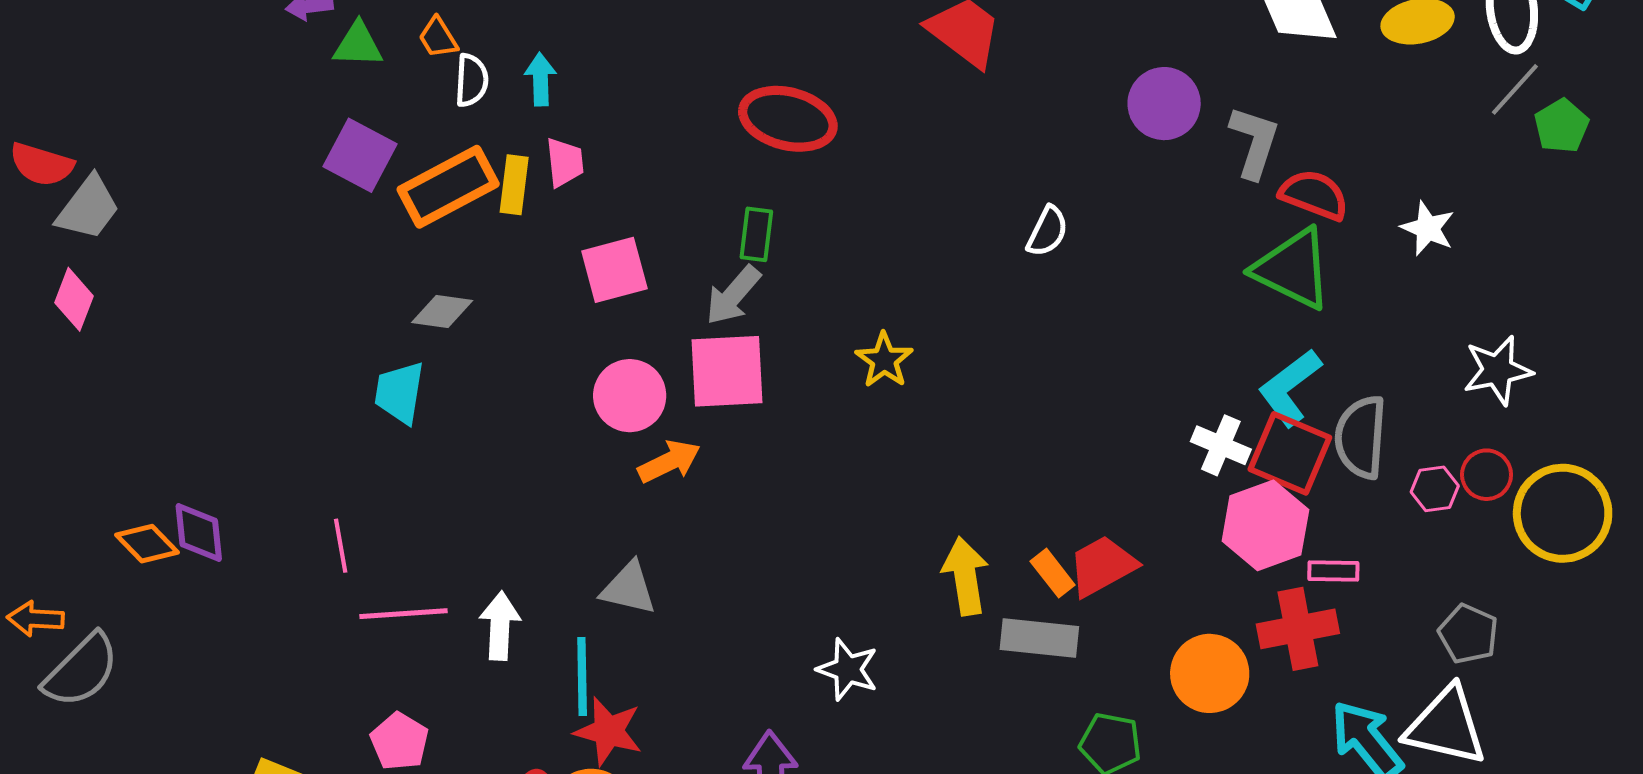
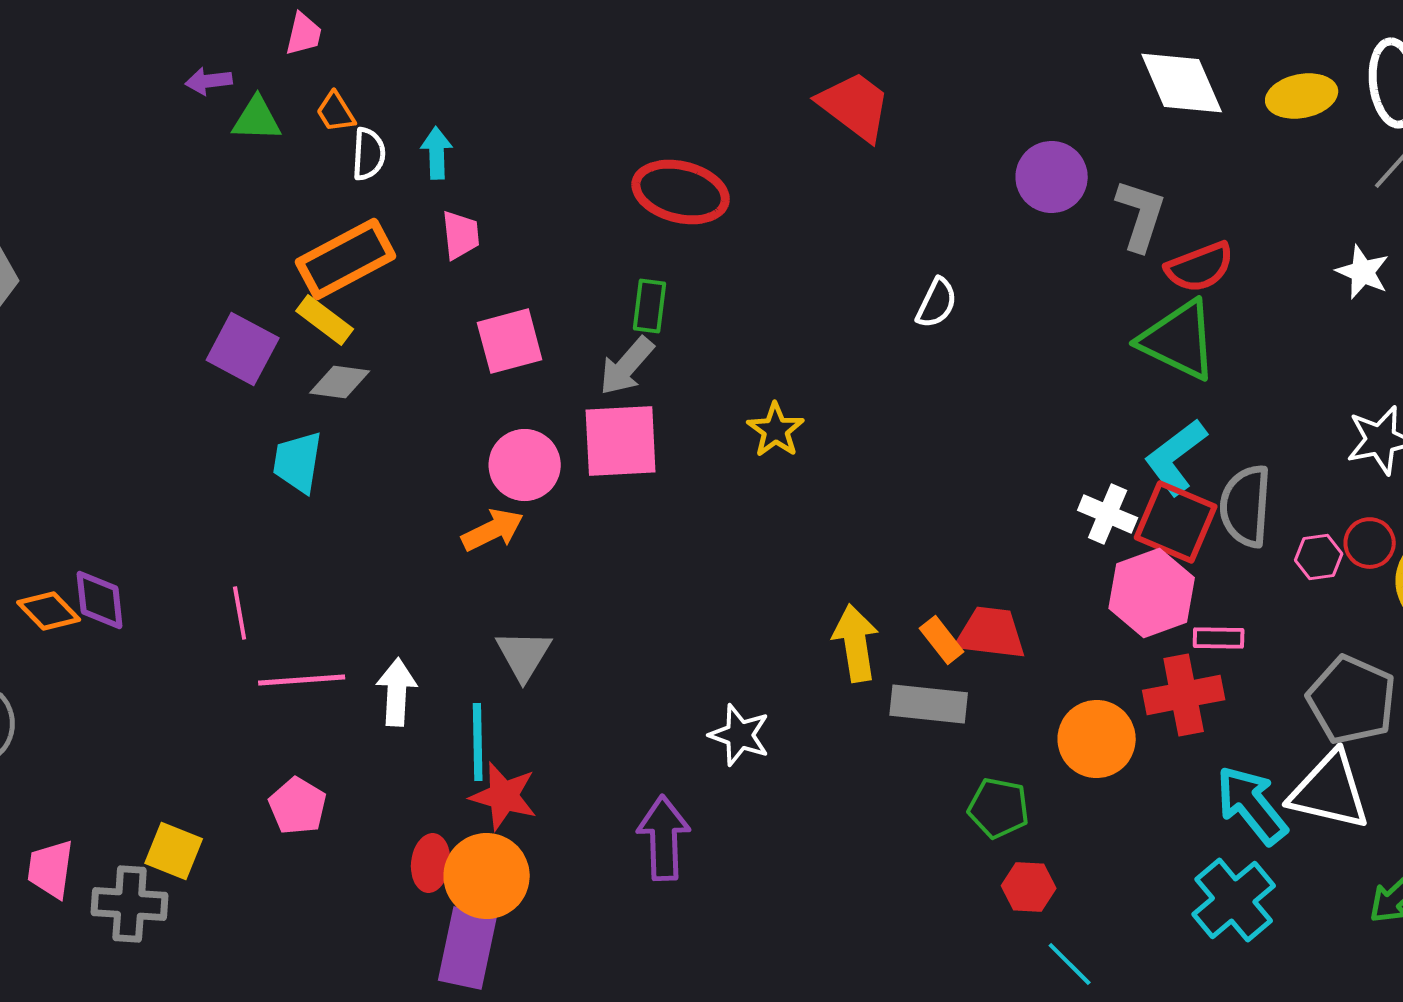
purple square: (360, 155) -> (243, 349), moved
yellow rectangle: (514, 185) -> (325, 320), moved, turned -60
red semicircle: (1314, 195) -> (1200, 267), turned 138
white star: (1428, 228) -> (1363, 272), moved
orange arrow: (669, 462) -> (493, 530), moved
red trapezoid: (1102, 566) -> (991, 633), turned 36
gray triangle: (629, 588) -> (524, 655), turned 48
gray pentagon: (1468, 634) -> (1352, 700), size x1.5

